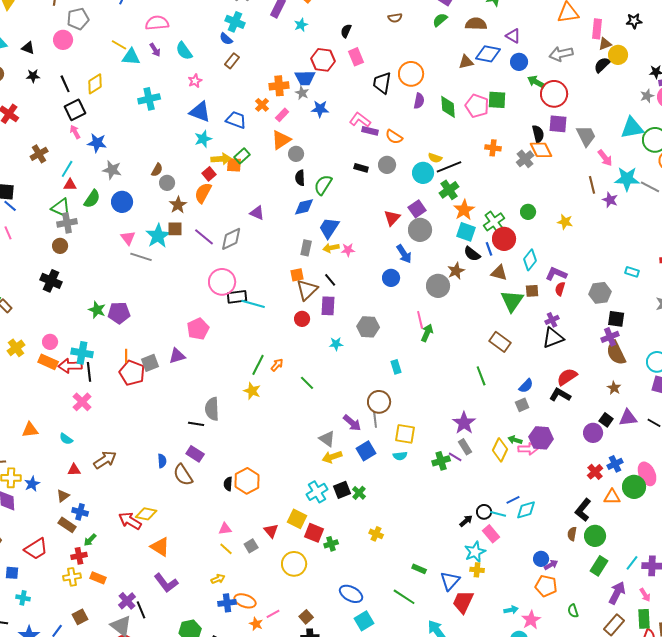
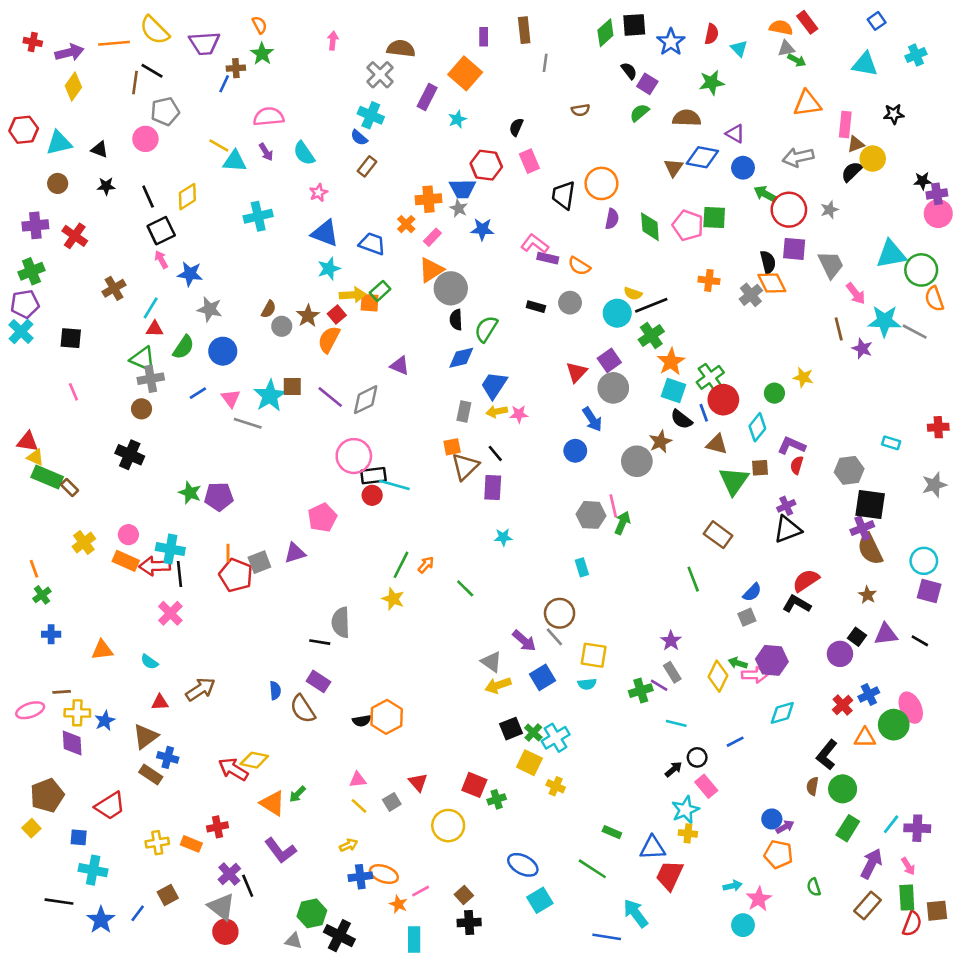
brown triangle: (466, 62) -> (674, 168), turned -42
gray star: (647, 96) -> (829, 210), moved
gray circle: (296, 154) -> (451, 288), size x1.6
brown star: (178, 205) -> (308, 316), moved
blue line: (10, 206) -> (198, 393), moved, turned -72
green circle: (528, 212) -> (774, 393), moved
red circle: (302, 319) -> (372, 495), moved
black square: (616, 319) -> (870, 505), size x1.4
gray hexagon: (368, 327) -> (591, 515), moved
gray line: (375, 420) -> (554, 637), turned -35
purple star: (464, 423) -> (671, 641), size x0.7
black semicircle: (228, 484) -> (362, 721), turned -104
cyan cross: (317, 492) -> (556, 738), moved
brown triangle: (63, 496) -> (145, 736), size x1.5
cyan diamond: (526, 510) -> (782, 713), moved
cyan line: (498, 514) -> (676, 723), moved
yellow square: (297, 519) -> (529, 763), moved
green arrow: (90, 540) -> (297, 794), moved
red cross: (79, 556) -> (218, 827), moved
blue triangle: (450, 581) -> (653, 848), turned 45
cyan cross: (23, 598) -> (93, 870), size x1.5

